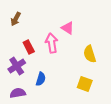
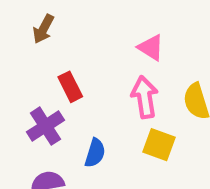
pink arrow: (52, 43) -> (145, 97), moved
yellow square: (85, 84) -> (159, 145), moved

